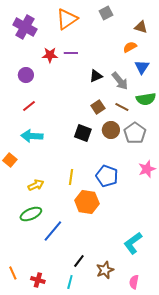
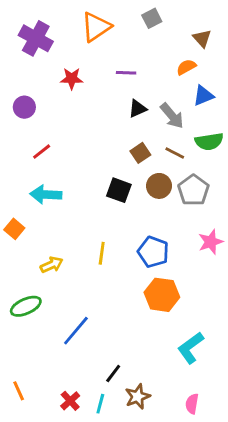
brown triangle: (141, 27) -> (202, 38), turned 32
purple line: (71, 53) -> (126, 73), moved
blue triangle: (142, 67) -> (203, 96), turned 35
purple circle: (26, 75) -> (24, 107), moved
orange hexagon: (87, 202) -> (162, 295), moved
green ellipse: (31, 214) -> (26, 306), moved
brown star: (105, 270) -> (138, 397), moved
red cross: (38, 280) -> (70, 401), moved, turned 32

